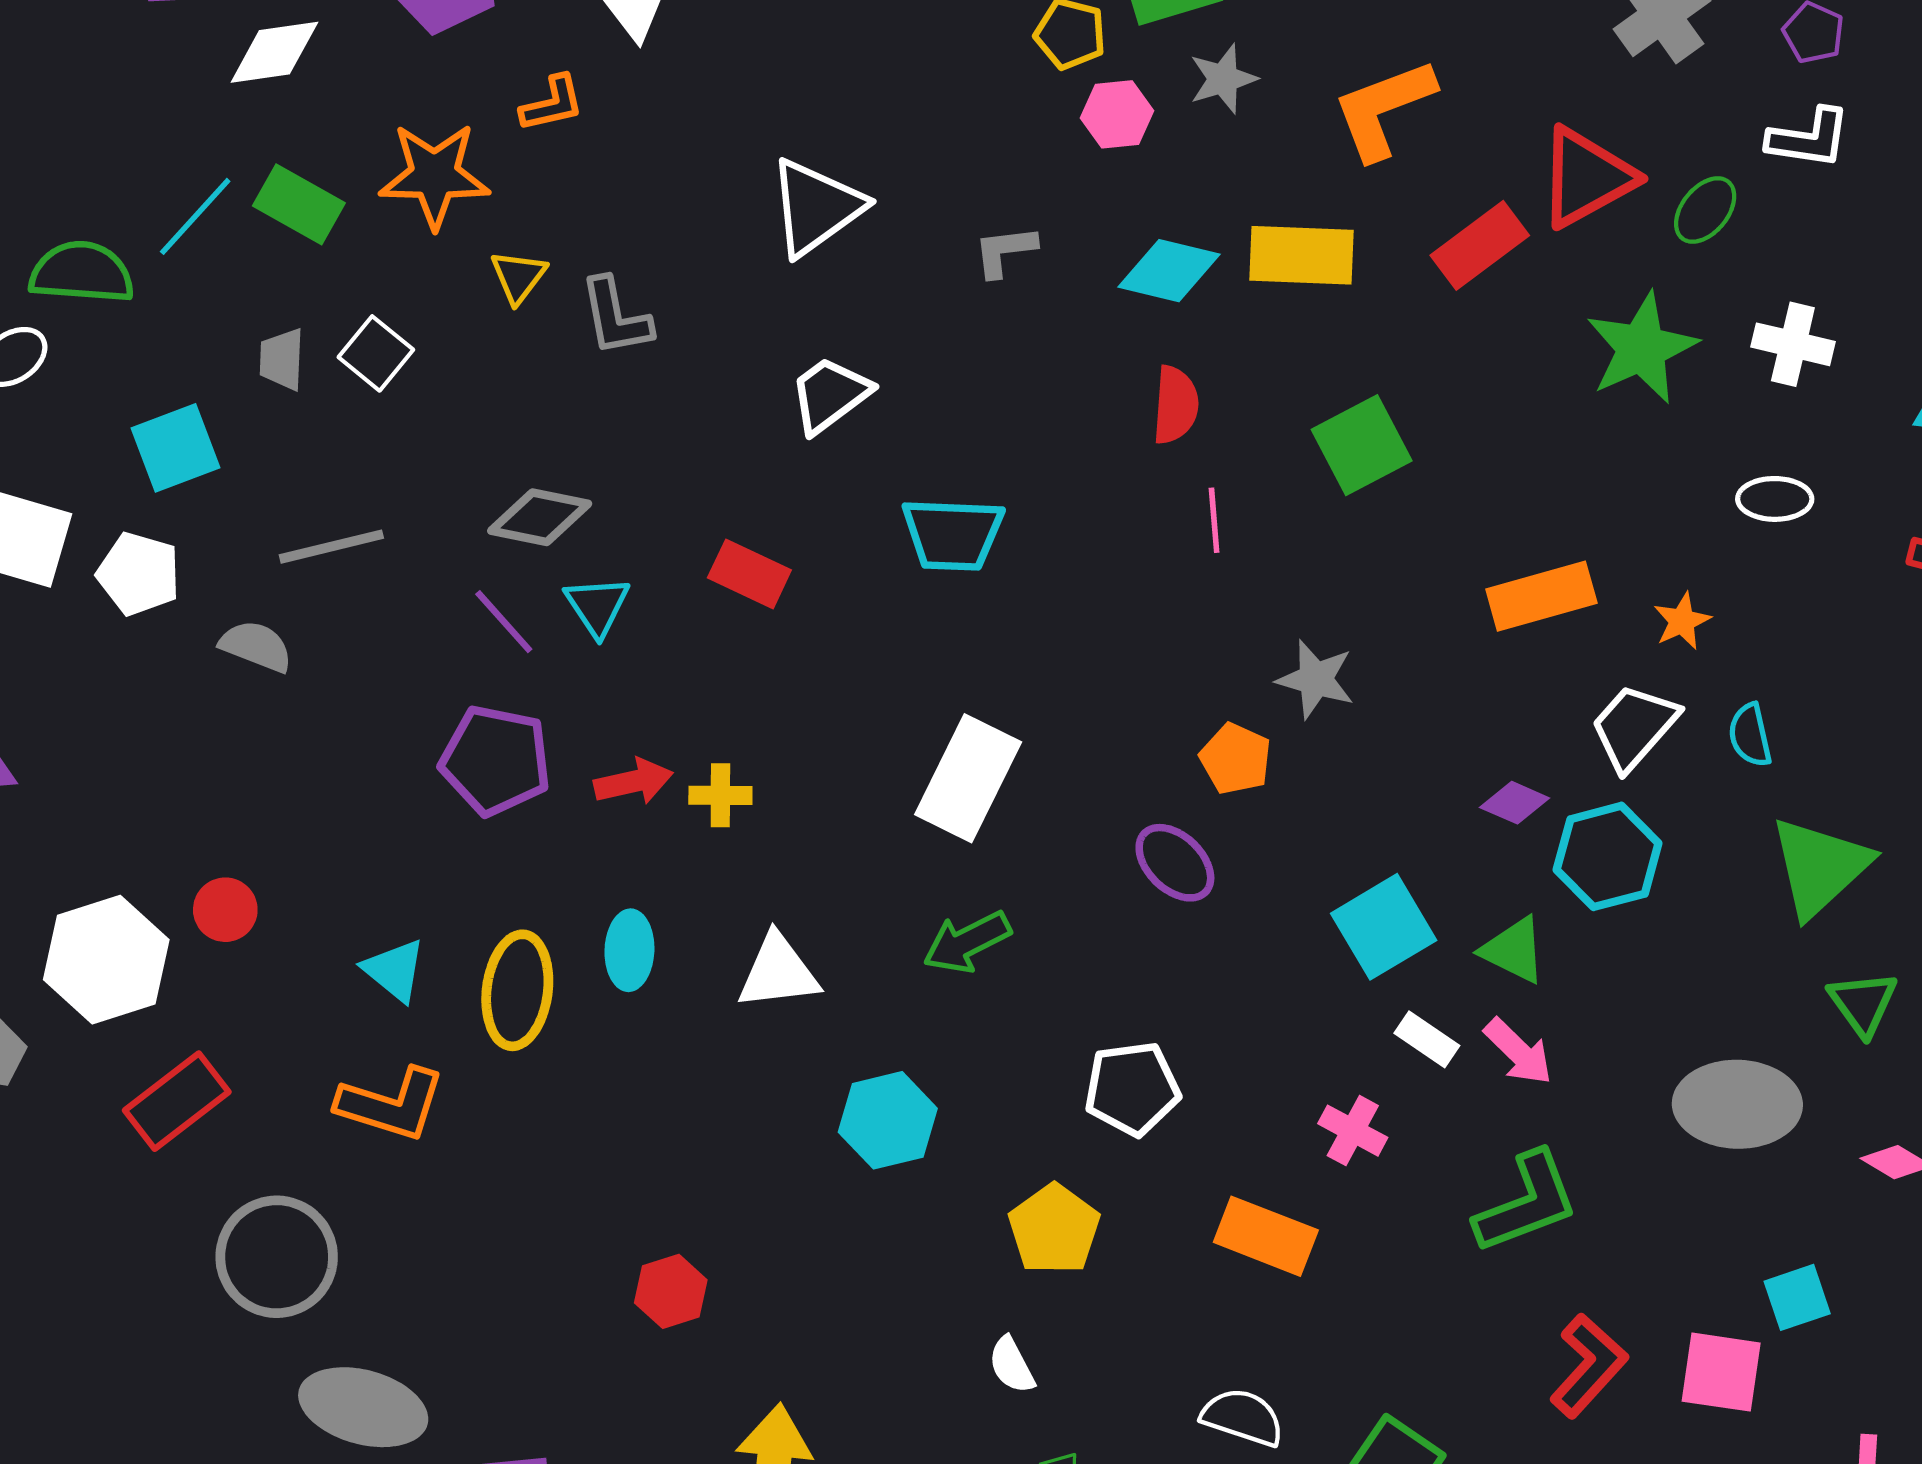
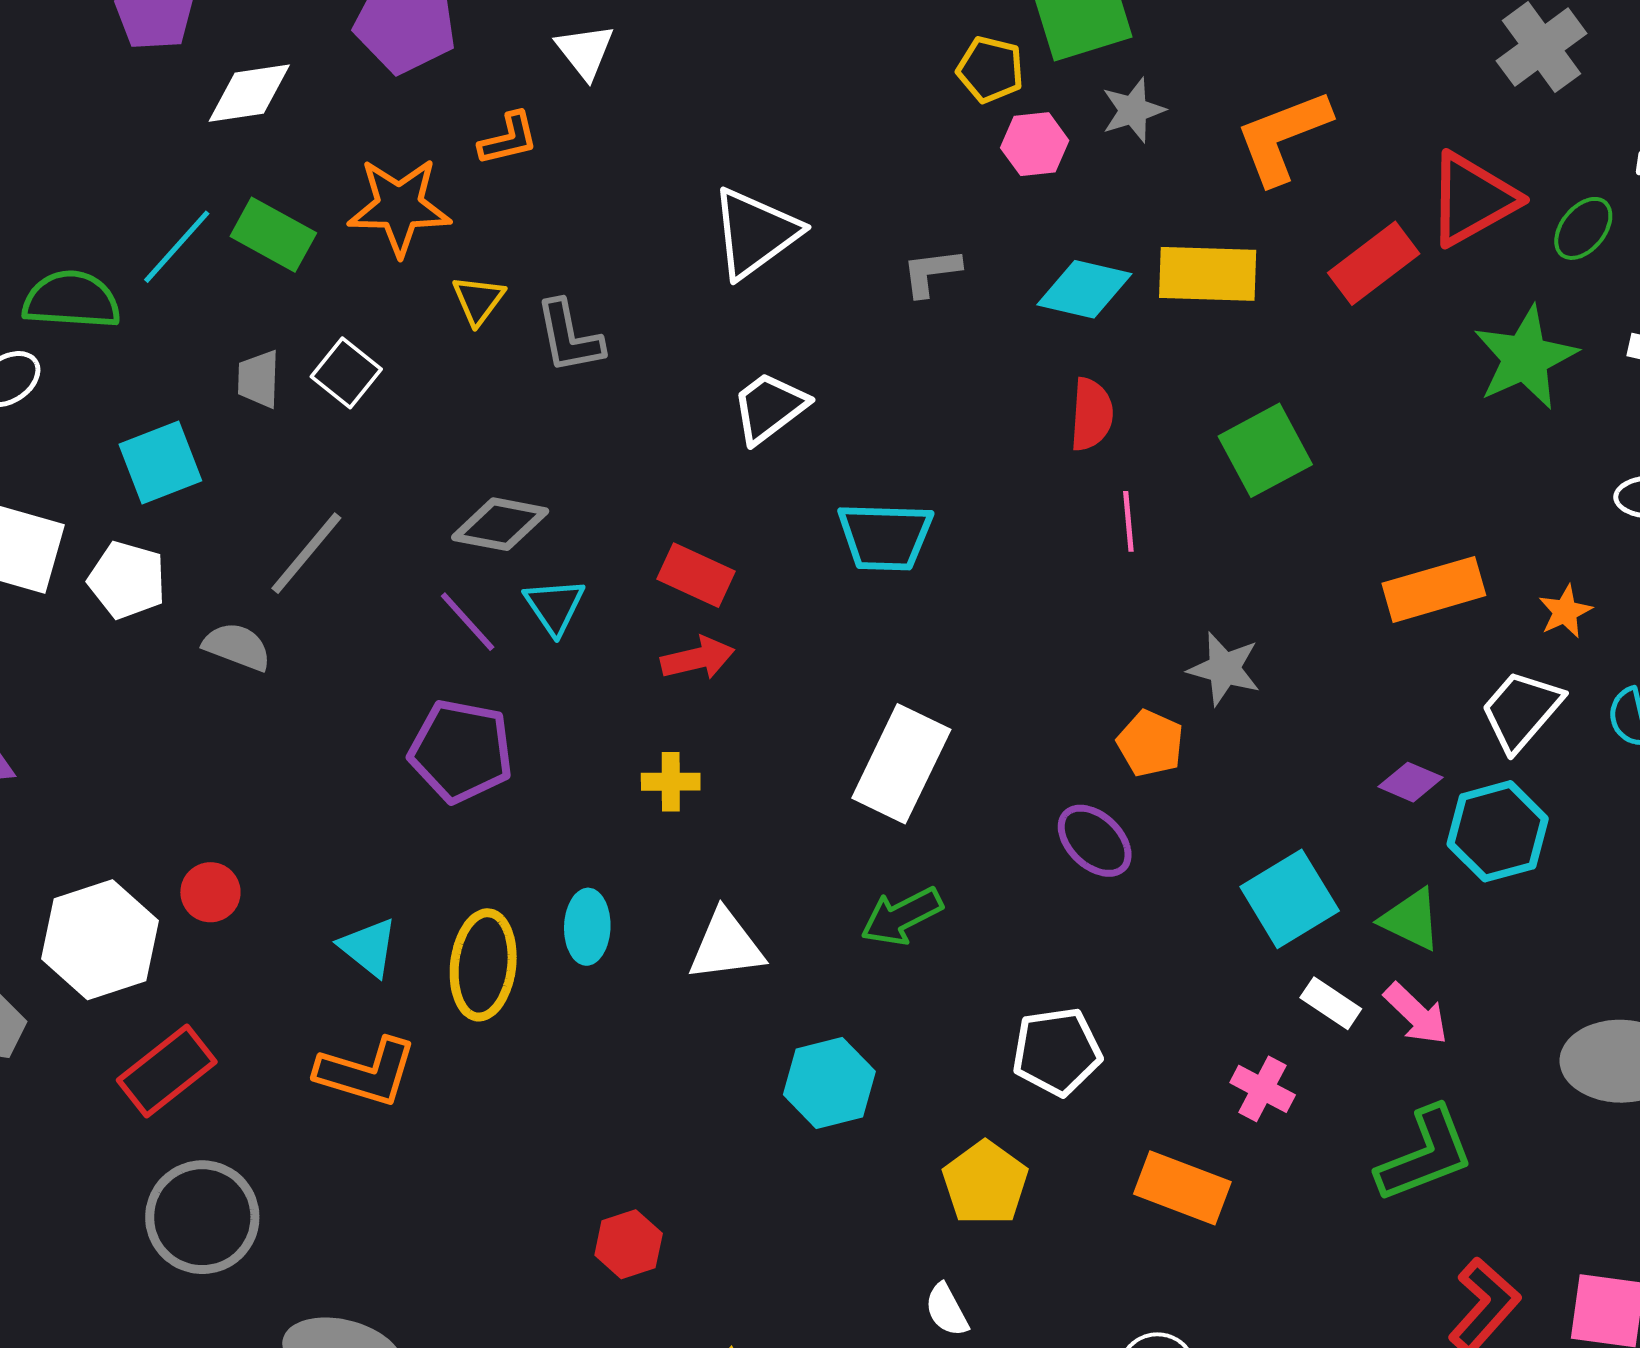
gray line: (331, 547) -> (306, 553), turned -36
red arrow: (633, 782) -> (698, 658), moved
gray circle: (277, 1257) -> (202, 1217), moved

